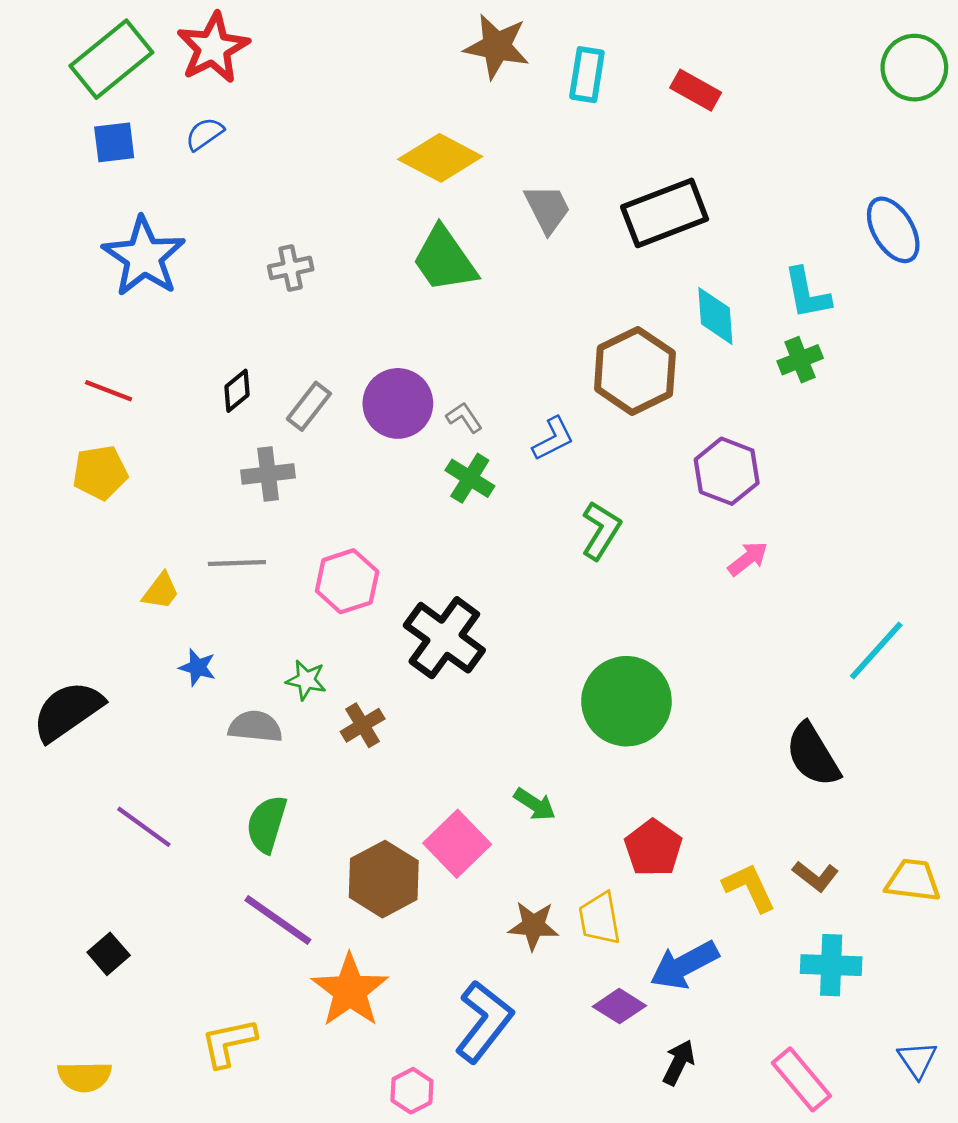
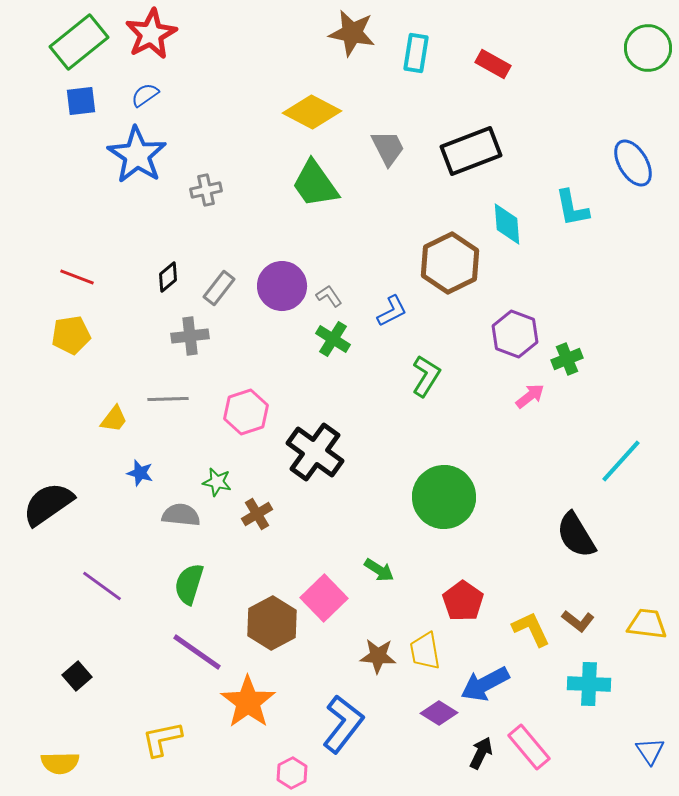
blue star: (144, 257) -> (137, 155), moved
green cross: (800, 360) -> (567, 359), moved
pink rectangle: (801, 1079) -> (529, 747), moved

